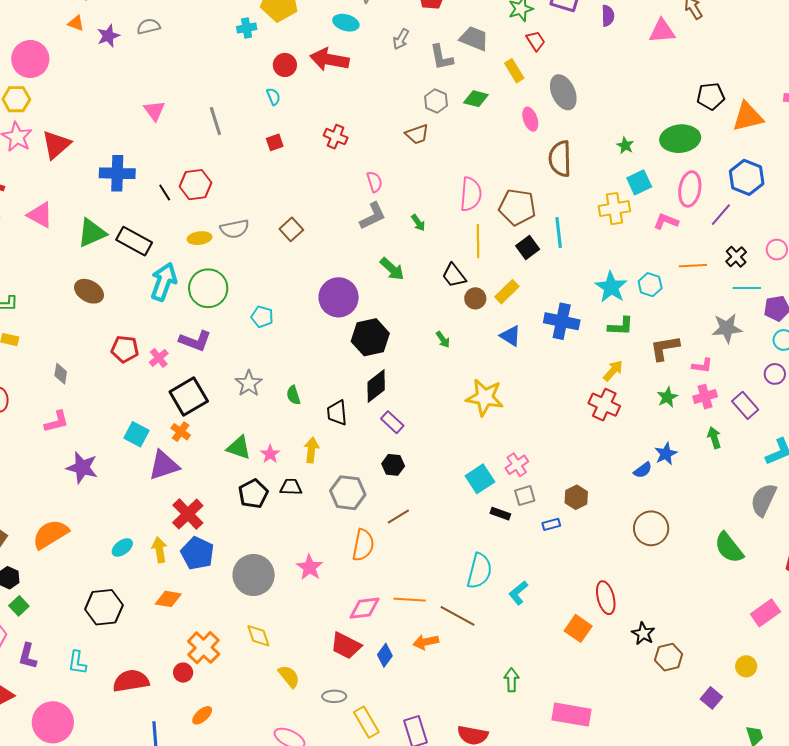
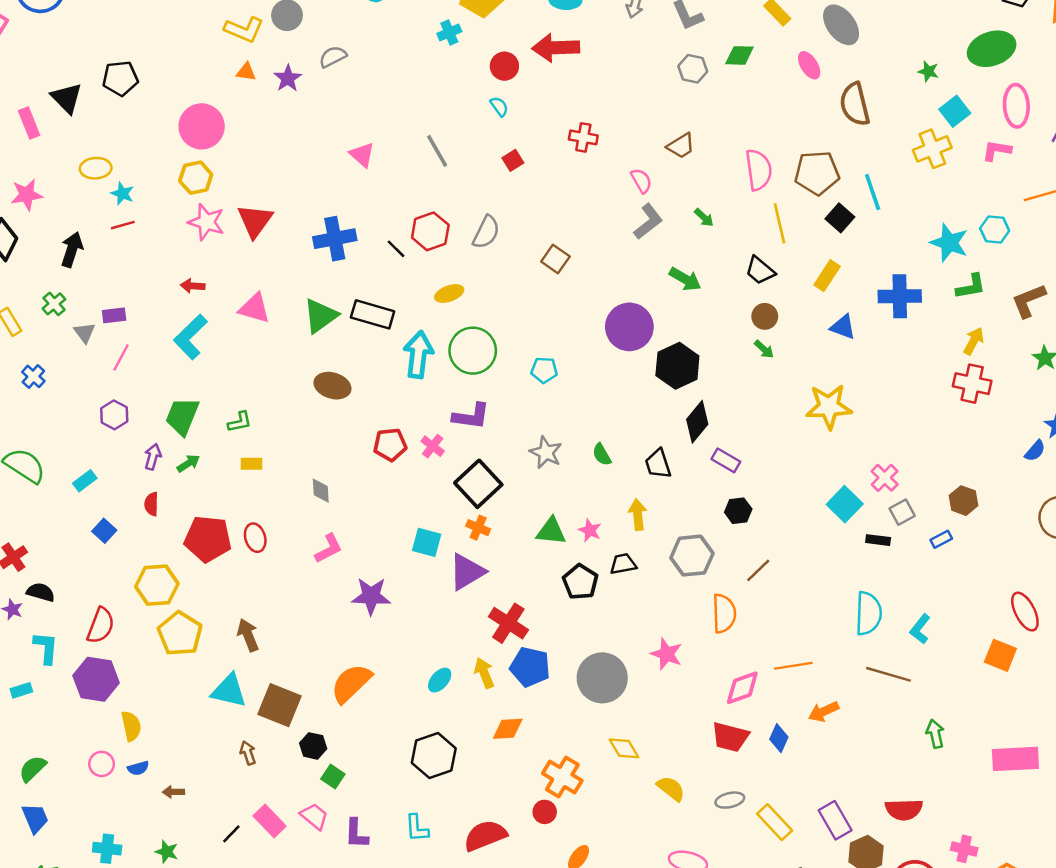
brown trapezoid: (417, 134) -> (681, 146), moved
gray semicircle: (235, 229) -> (486, 232), moved, turned -40
brown circle: (475, 298) -> (765, 316), moved
brown line: (458, 616) -> (889, 674), moved

